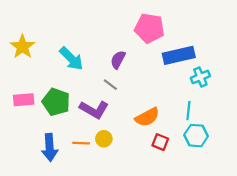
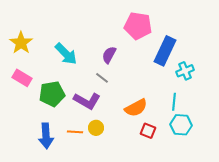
blue rectangle: (179, 55) -> (165, 51), turned -52
pink rectangle: (24, 100) -> (22, 78), moved, turned 36
green pentagon: (56, 102) -> (52, 94), turned -30

